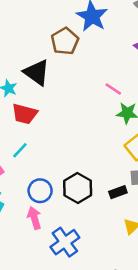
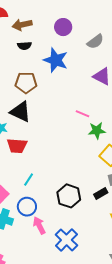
brown pentagon: (65, 41) -> (26, 83), moved, turned -30
cyan line: (20, 150) -> (29, 180), moved
blue circle: (40, 191) -> (27, 207), moved

